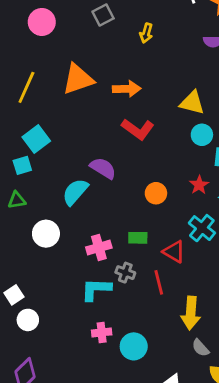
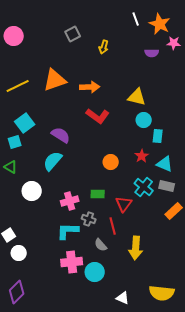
pink circle: (42, 22) -> (14, 36), moved
yellow line: (26, 87) -> (18, 86), turned 40
purple semicircle: (103, 168) -> (61, 135), moved
green triangle: (17, 200) -> (11, 167), turned 40
red triangle: (174, 252) -> (124, 204), turned 36
pink cross: (102, 332) -> (72, 262), size x1.5
gray semicircle: (201, 348) -> (101, 245), moved

